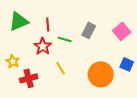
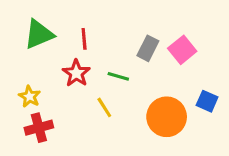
pink square: (122, 31) -> (182, 50), moved
green line: (65, 39) -> (118, 76), moved
red cross: (29, 78) -> (39, 128), moved

